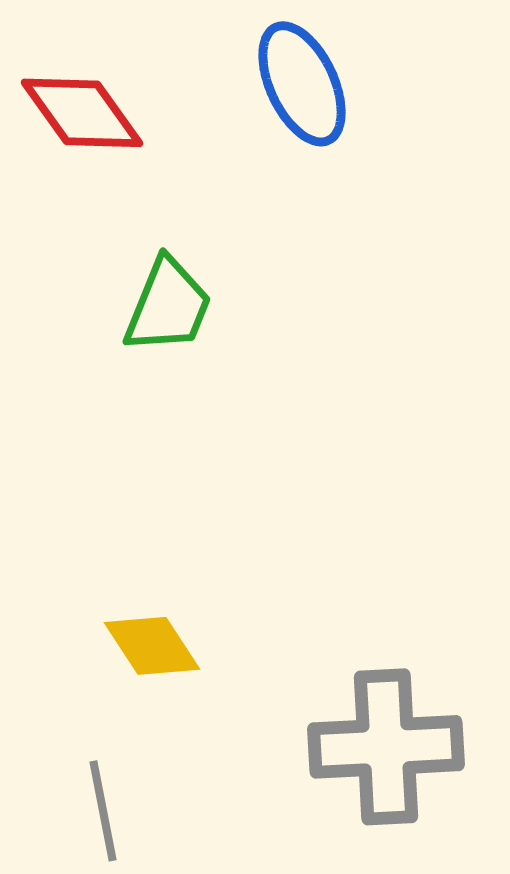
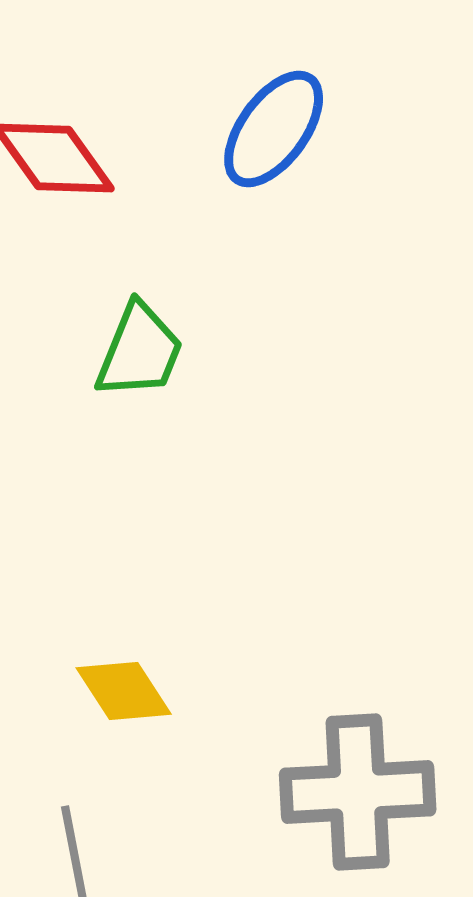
blue ellipse: (302, 84) -> (274, 129), turned 61

